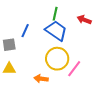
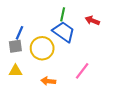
blue line: (25, 31) -> (20, 33), moved
yellow circle: (57, 59) -> (42, 48), moved

